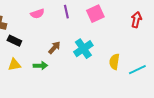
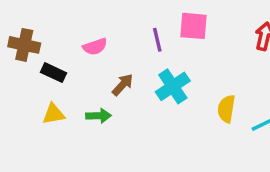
purple line: (66, 12) -> (157, 40), moved
pink semicircle: (37, 14) -> (95, 47), moved
pink square: (95, 14) -> (193, 26), turned 30

